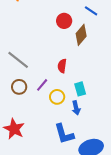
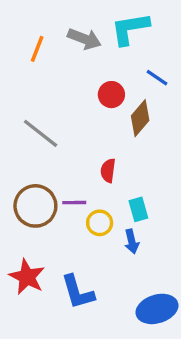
gray line: (18, 60) -> (41, 133), moved
purple line: (42, 85) -> (74, 203), turned 48
brown circle: (19, 87) -> (35, 206), size x1.6
blue L-shape: (64, 134) -> (78, 292), moved

